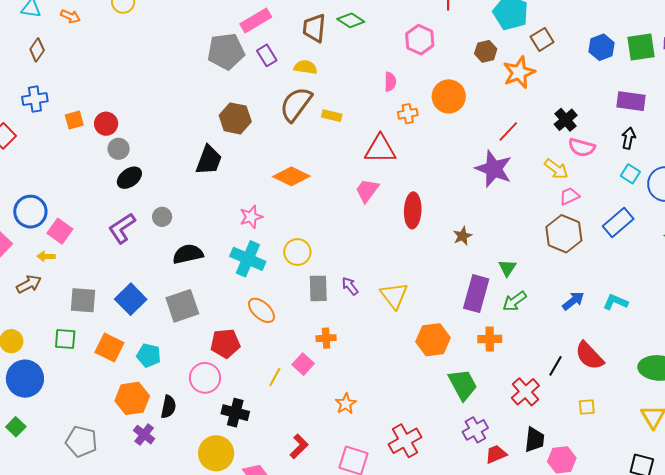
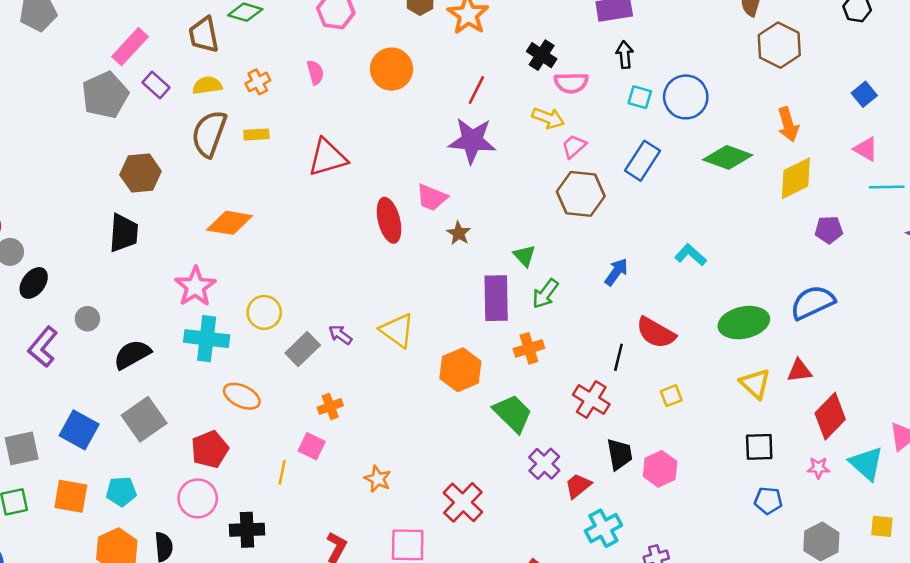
orange cross: (408, 114) -> (258, 82), moved
pink trapezoid: (367, 191) -> (432, 197), moved, turned -88
pink star: (251, 217) -> (195, 287), size x1.4
gray rectangle: (318, 288) -> (303, 349), turned 64
cyan L-shape: (615, 302) -> (691, 255), moved, turned 35

